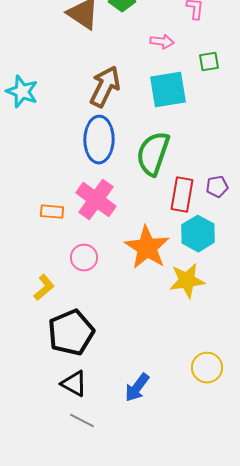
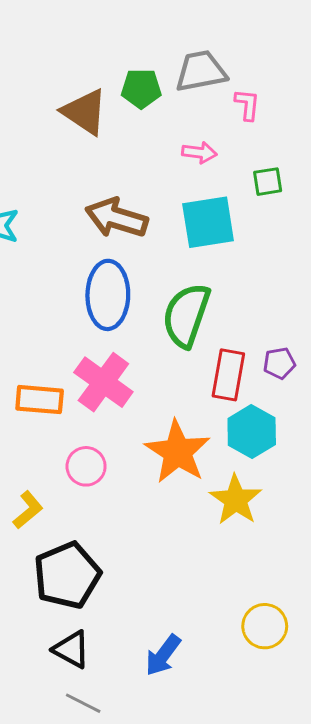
brown arrow: (105, 87) -> (117, 218), turned -99
orange rectangle: (52, 212) -> (40, 400), size x1.4
yellow star: (187, 281) -> (236, 500), turned -30

